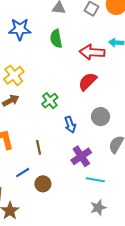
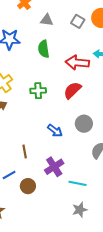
green cross: (50, 101) -> (38, 91), moved, turned 35
blue arrow: (70, 125) -> (55, 131), turned -35
purple cross: (81, 156) -> (54, 167), moved

